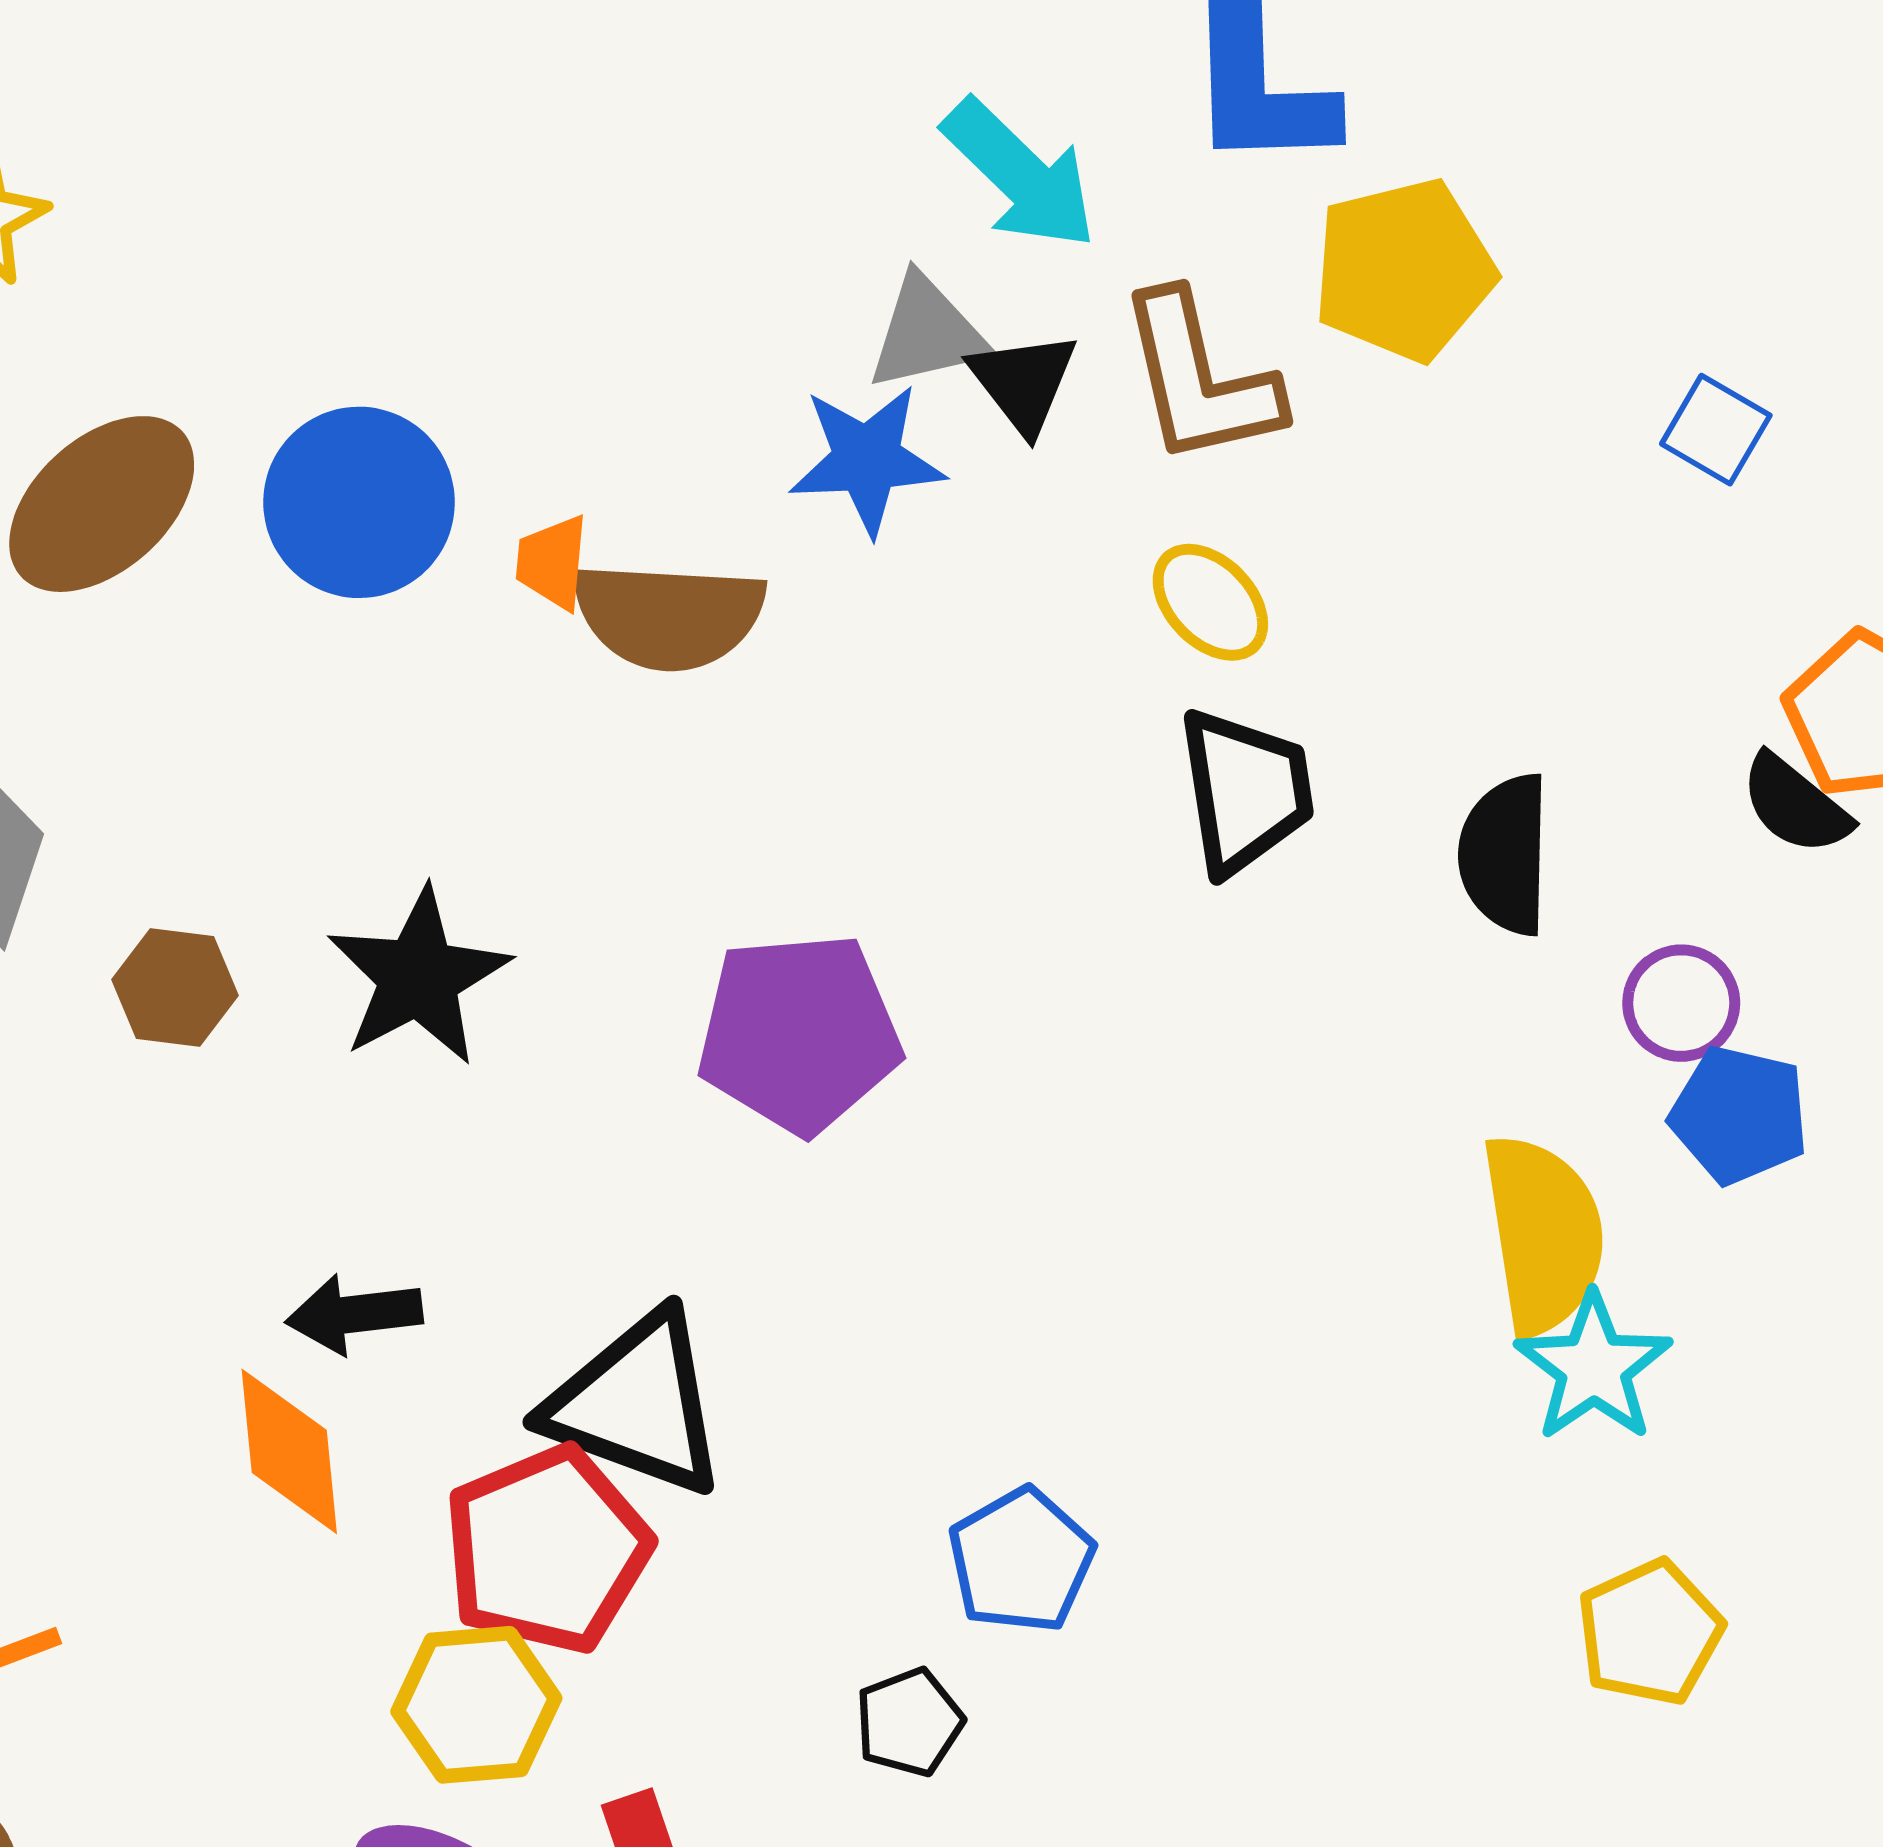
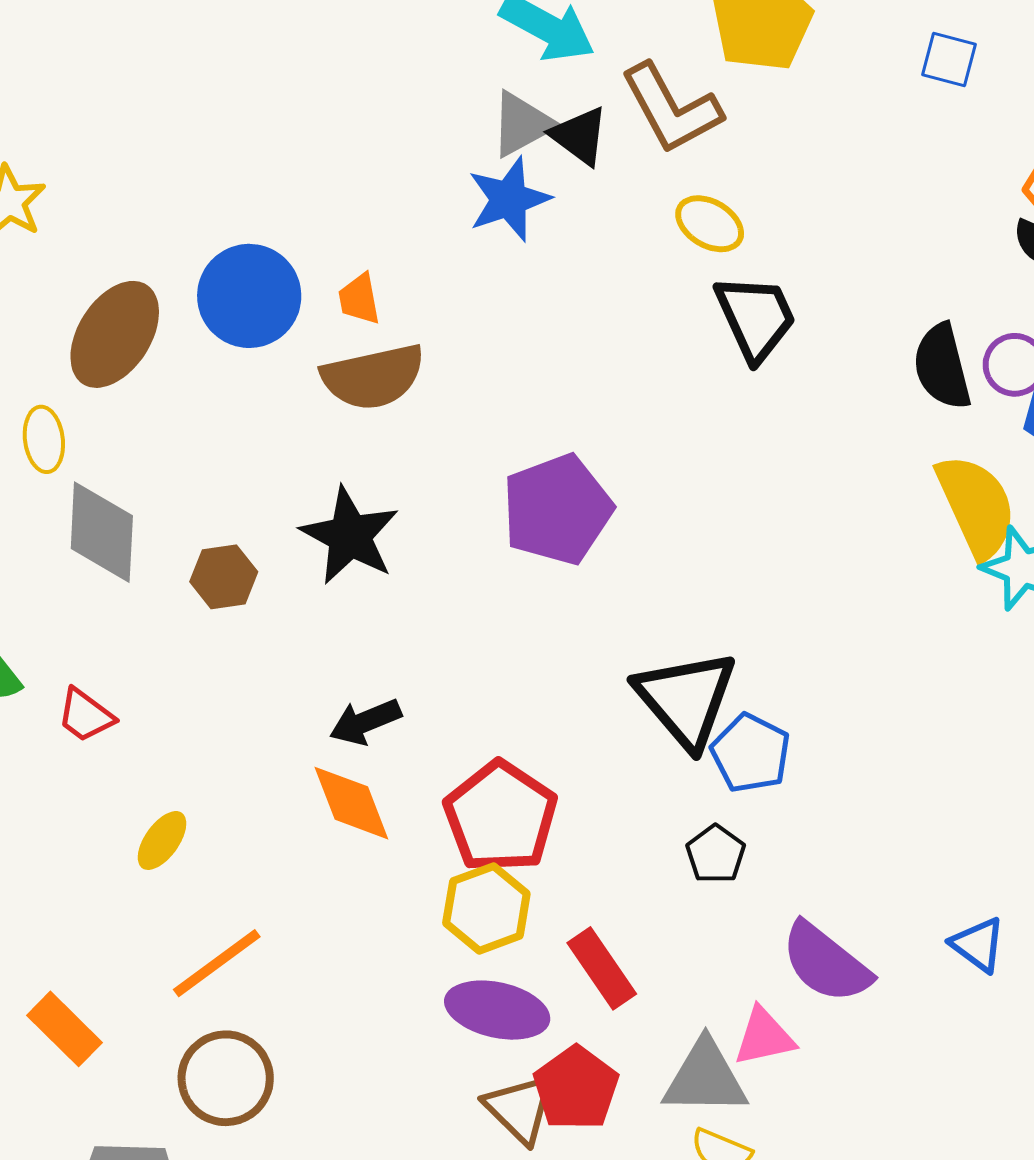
brown semicircle: (669, 616) -> (373, 377), moved
black semicircle: (1505, 854) -> (942, 367), moved
black triangle: (637, 1404) -> (686, 699), moved, turned 45

